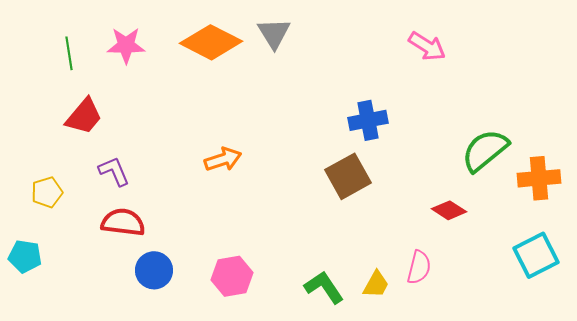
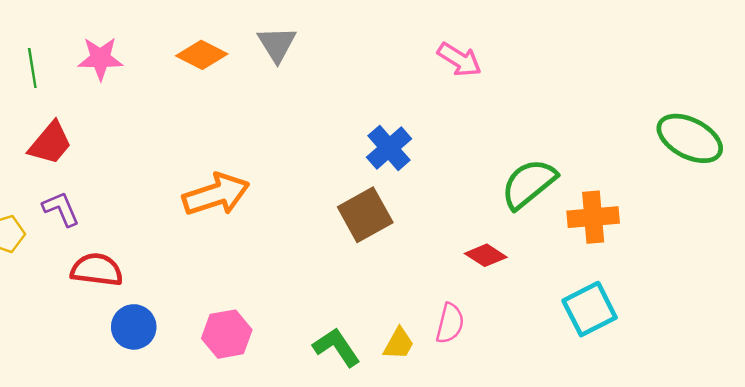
orange diamond: (211, 42) -> (202, 55), size x0.7
blue cross: (368, 120) -> (389, 148), turned -30
orange arrow: (223, 159) -> (216, 194), size x1.5
purple L-shape: (114, 171) -> (61, 209), moved

